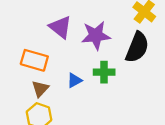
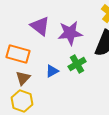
green cross: (104, 72) -> (77, 64), turned -30

